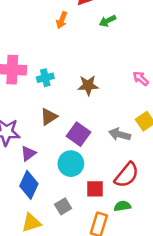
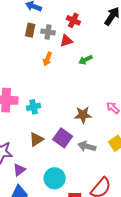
brown star: (88, 85) -> (83, 115), moved
purple square: (79, 134) -> (63, 138), moved
gray arrow: (120, 134) -> (87, 146), moved

